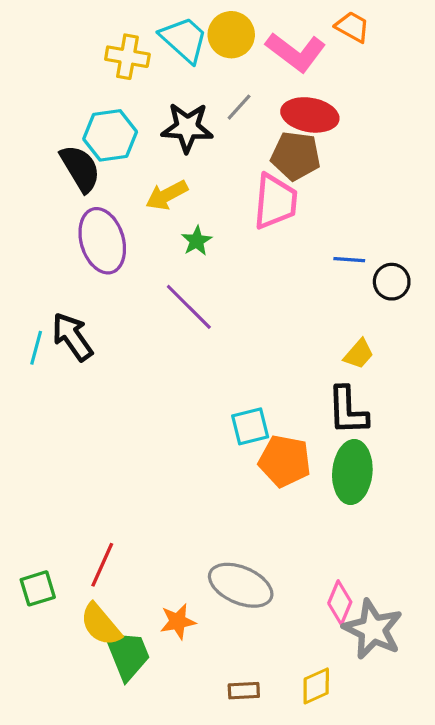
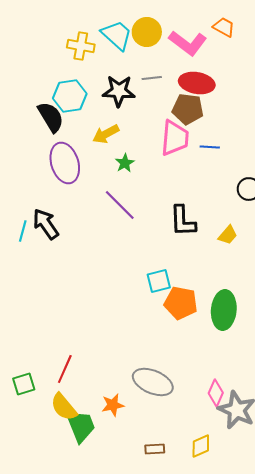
gray line: (239, 107) -> (152, 78), turned 42
blue line: (349, 260) -> (210, 147), moved
black L-shape: (348, 411) -> (183, 221), moved

